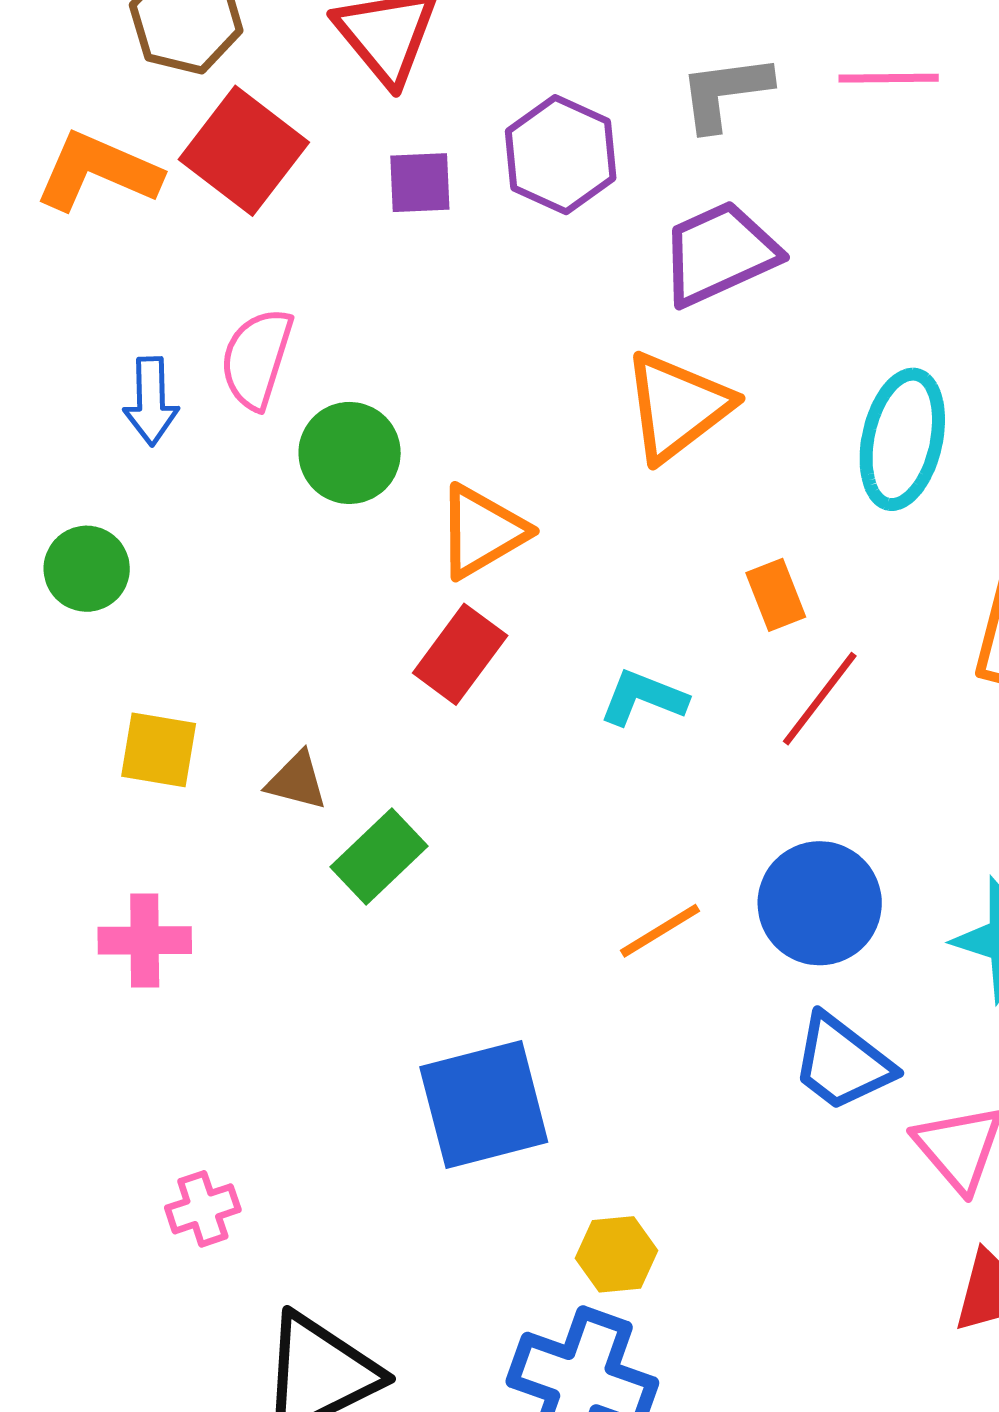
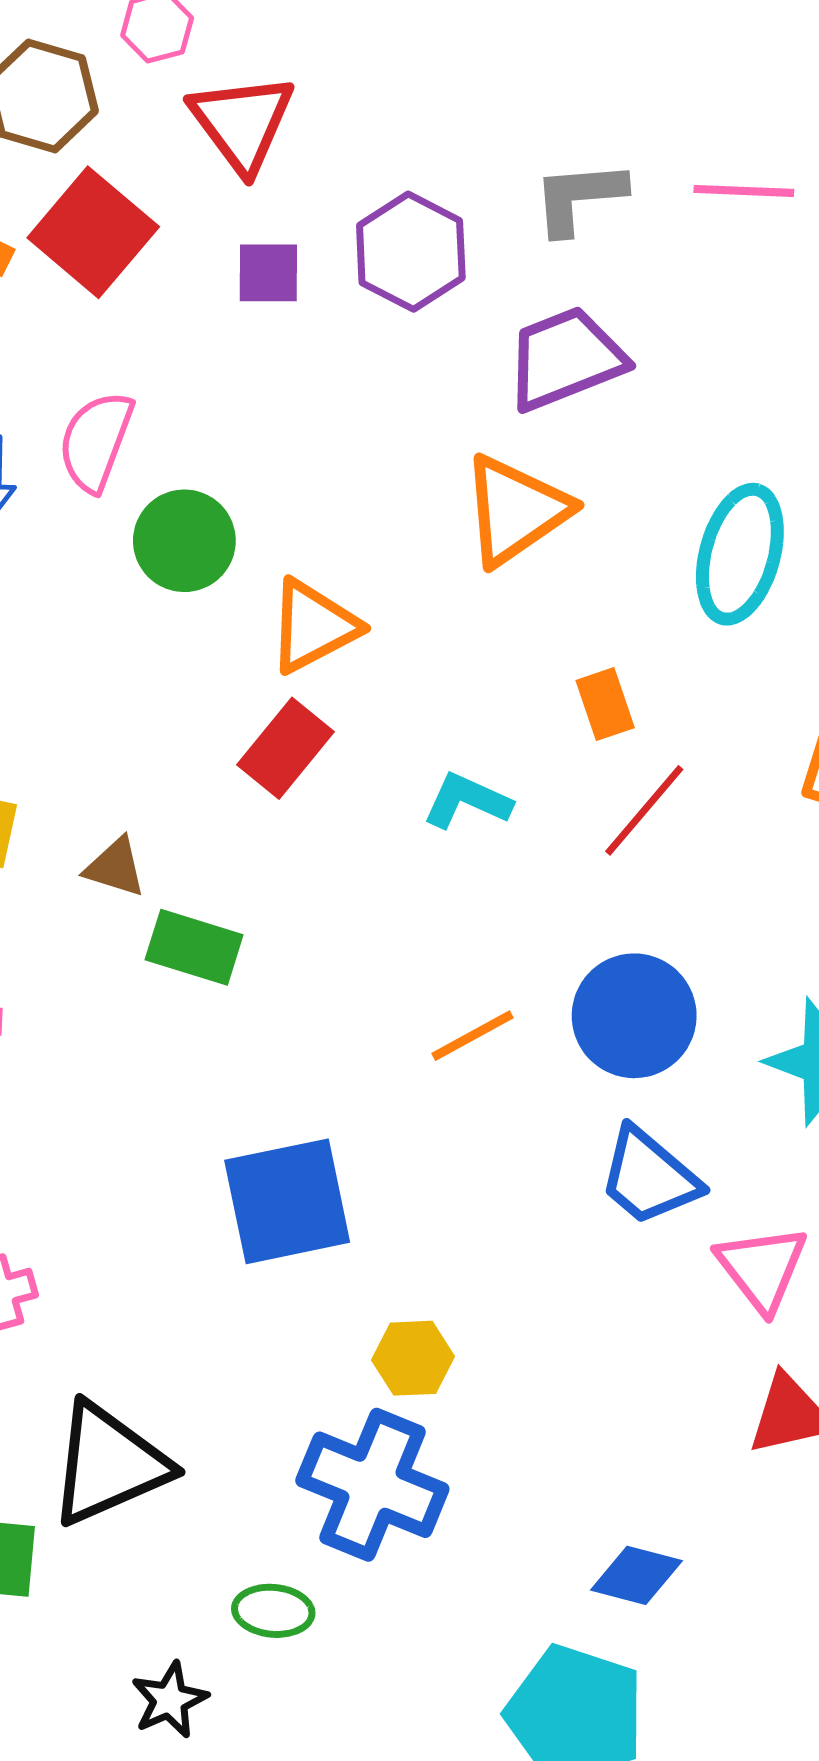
green rectangle: (379, 857) -> (194, 947), turned 58

